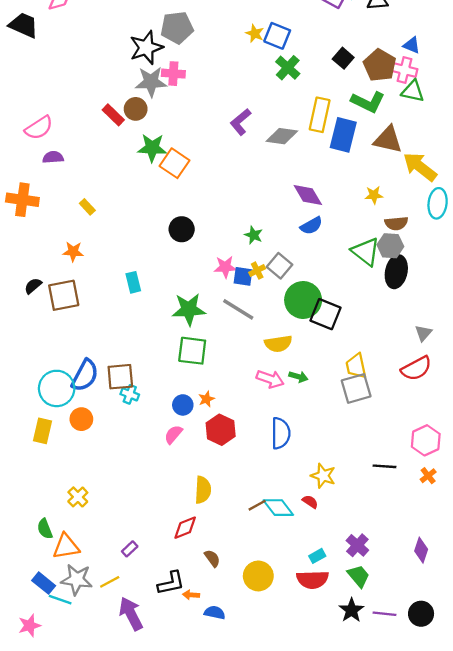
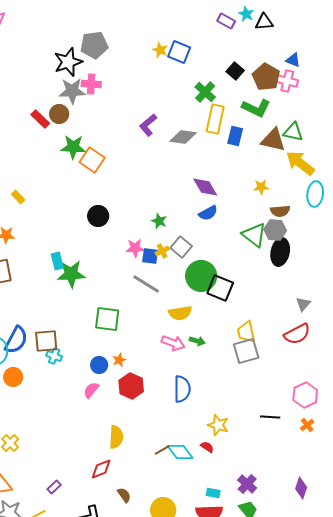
green cross: (288, 68) -> (205, 92), moved
green triangle: (413, 91) -> (293, 132), moved
blue rectangle: (343, 135) -> (235, 136), size x0.7
green star: (189, 309) -> (71, 274), moved
cyan rectangle: (317, 556) -> (213, 493), turned 40

